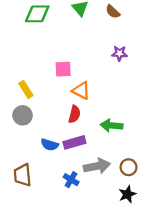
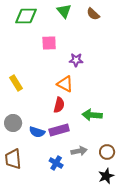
purple star: (119, 53) -> (76, 60), moved
pink square: (63, 69) -> (49, 43), moved
gray circle: (23, 115) -> (13, 123), moved
gray arrow: (97, 166) -> (79, 151), size x0.7

